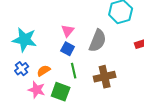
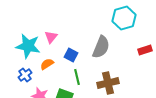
pink triangle: (68, 31) -> (51, 37), moved
orange semicircle: (44, 71) -> (47, 64), moved

